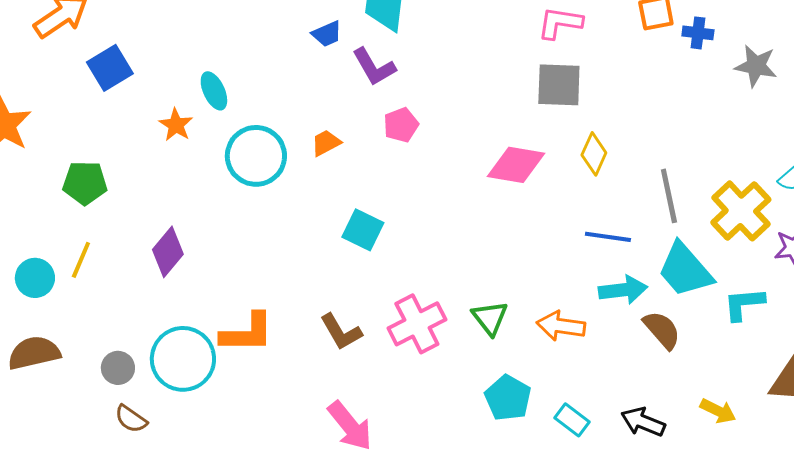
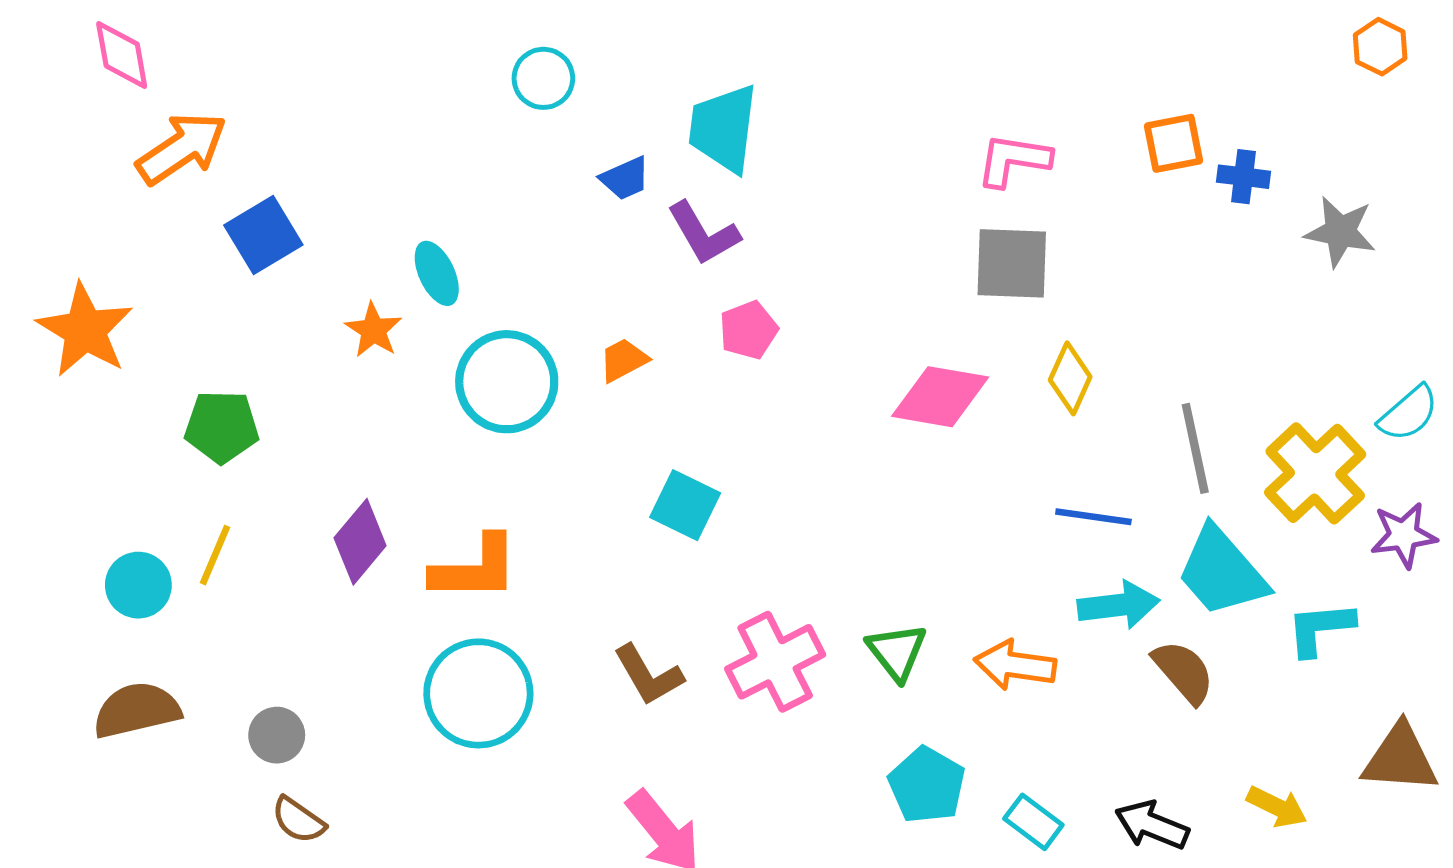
orange L-shape: (247, 333) -> (475, 568), moved
cyan circle: (183, 359) -> (478, 693), moved

